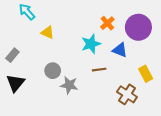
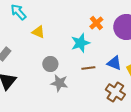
blue triangle: (120, 50) -> (114, 63), moved
gray circle: (53, 71) -> (50, 64), moved

